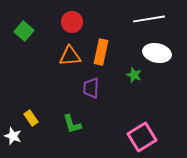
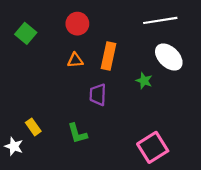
white ellipse: (157, 53) -> (169, 57), turned 32
orange triangle: (70, 56) -> (75, 60), size x0.7

